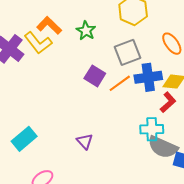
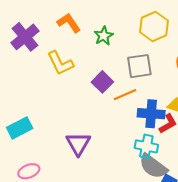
yellow L-shape: (38, 43) -> (60, 63), moved
blue cross: (148, 77) -> (151, 114), moved
purple triangle: (85, 141) -> (78, 144), size x1.5

